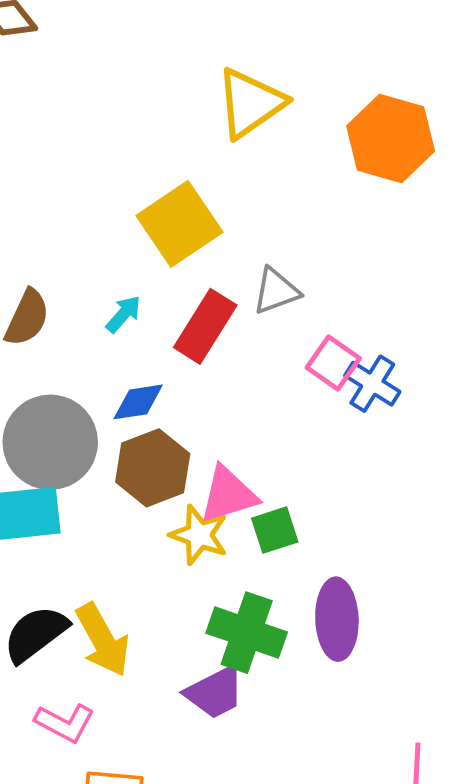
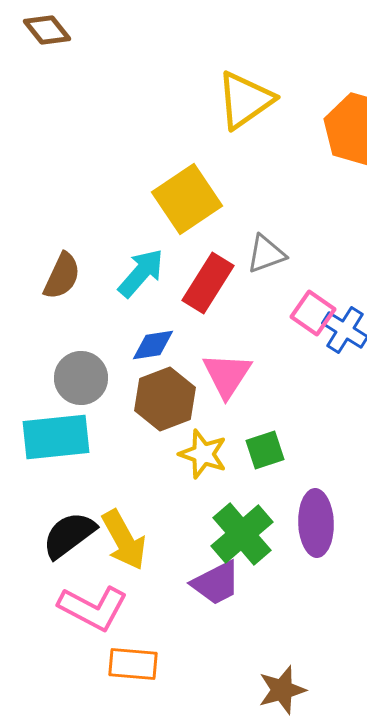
cyan arrow: (123, 314) -> (141, 273), size x1.6
gray circle: (50, 442) -> (81, 378), size x0.7
pink triangle: (228, 495) -> (227, 375), moved, turned -40
green cross: (247, 633) -> (242, 534), turned 30
pink L-shape: (65, 723) -> (93, 608), size x1.4

